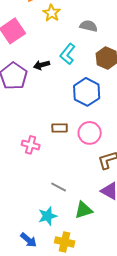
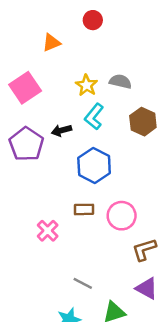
yellow star: (52, 13) -> (87, 85), moved
blue hexagon: (87, 92) -> (94, 166), moved
pink cross: (31, 145) -> (48, 231), turned 30

